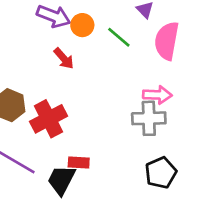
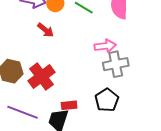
pink arrow: (157, 95) -> (105, 46), moved
black pentagon: (161, 173) -> (107, 100), moved

